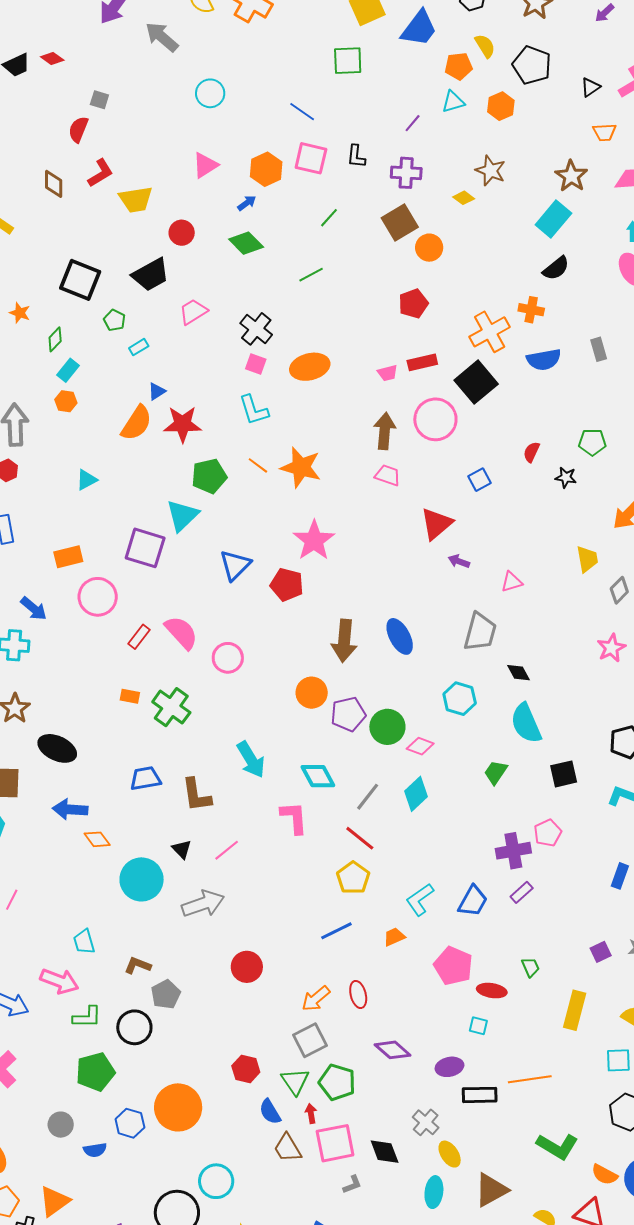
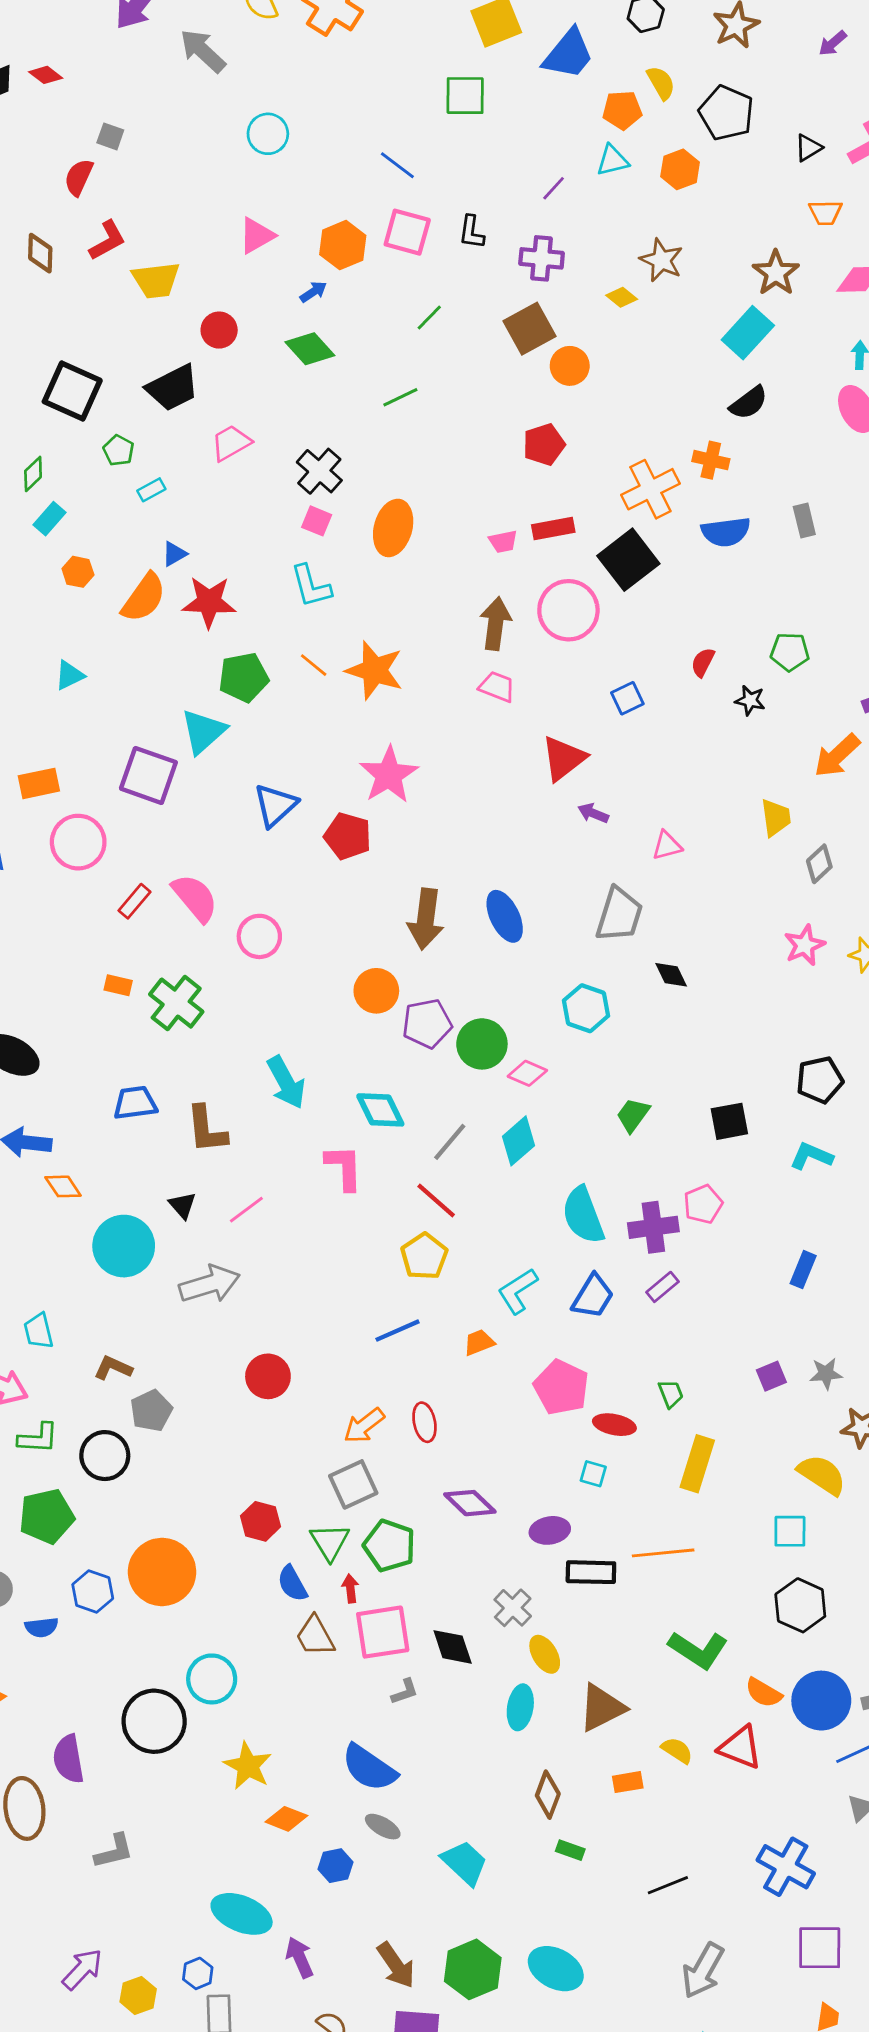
orange ellipse: (310, 367) -> (393, 528), turned -63
orange hexagon: (66, 401) -> (78, 572), moved
cyan semicircle: (526, 723) -> (583, 1215), moved
yellow rectangle: (575, 1010) -> (697, 1464), moved

